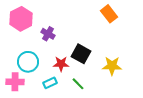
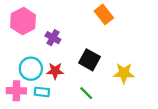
orange rectangle: (109, 14) -> (104, 14), moved
red star: (61, 64) -> (55, 71), moved
cyan rectangle: (50, 83) -> (42, 92), moved, turned 32

